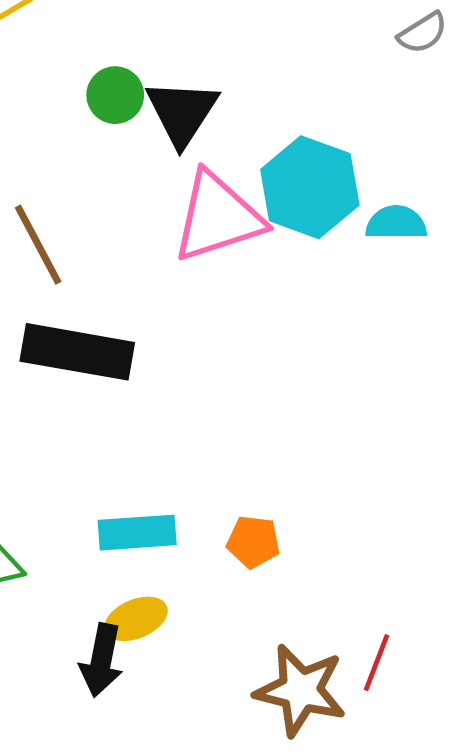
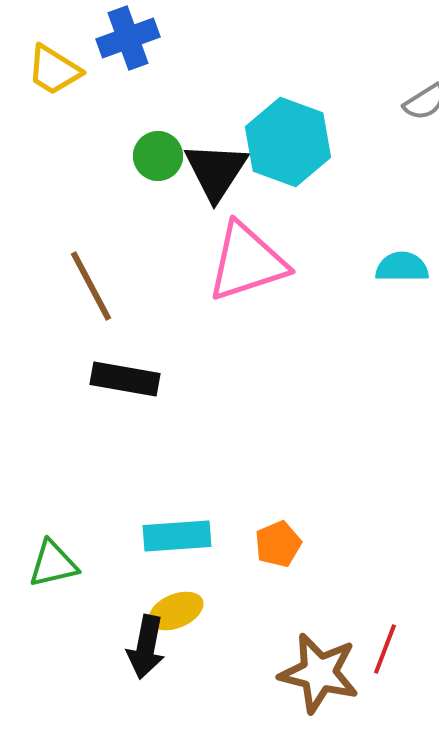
cyan hexagon: (310, 187) -> (288, 142), moved
black rectangle: (77, 352) -> (125, 379), size x0.7
orange pentagon: (253, 542) -> (278, 544), turned -30

